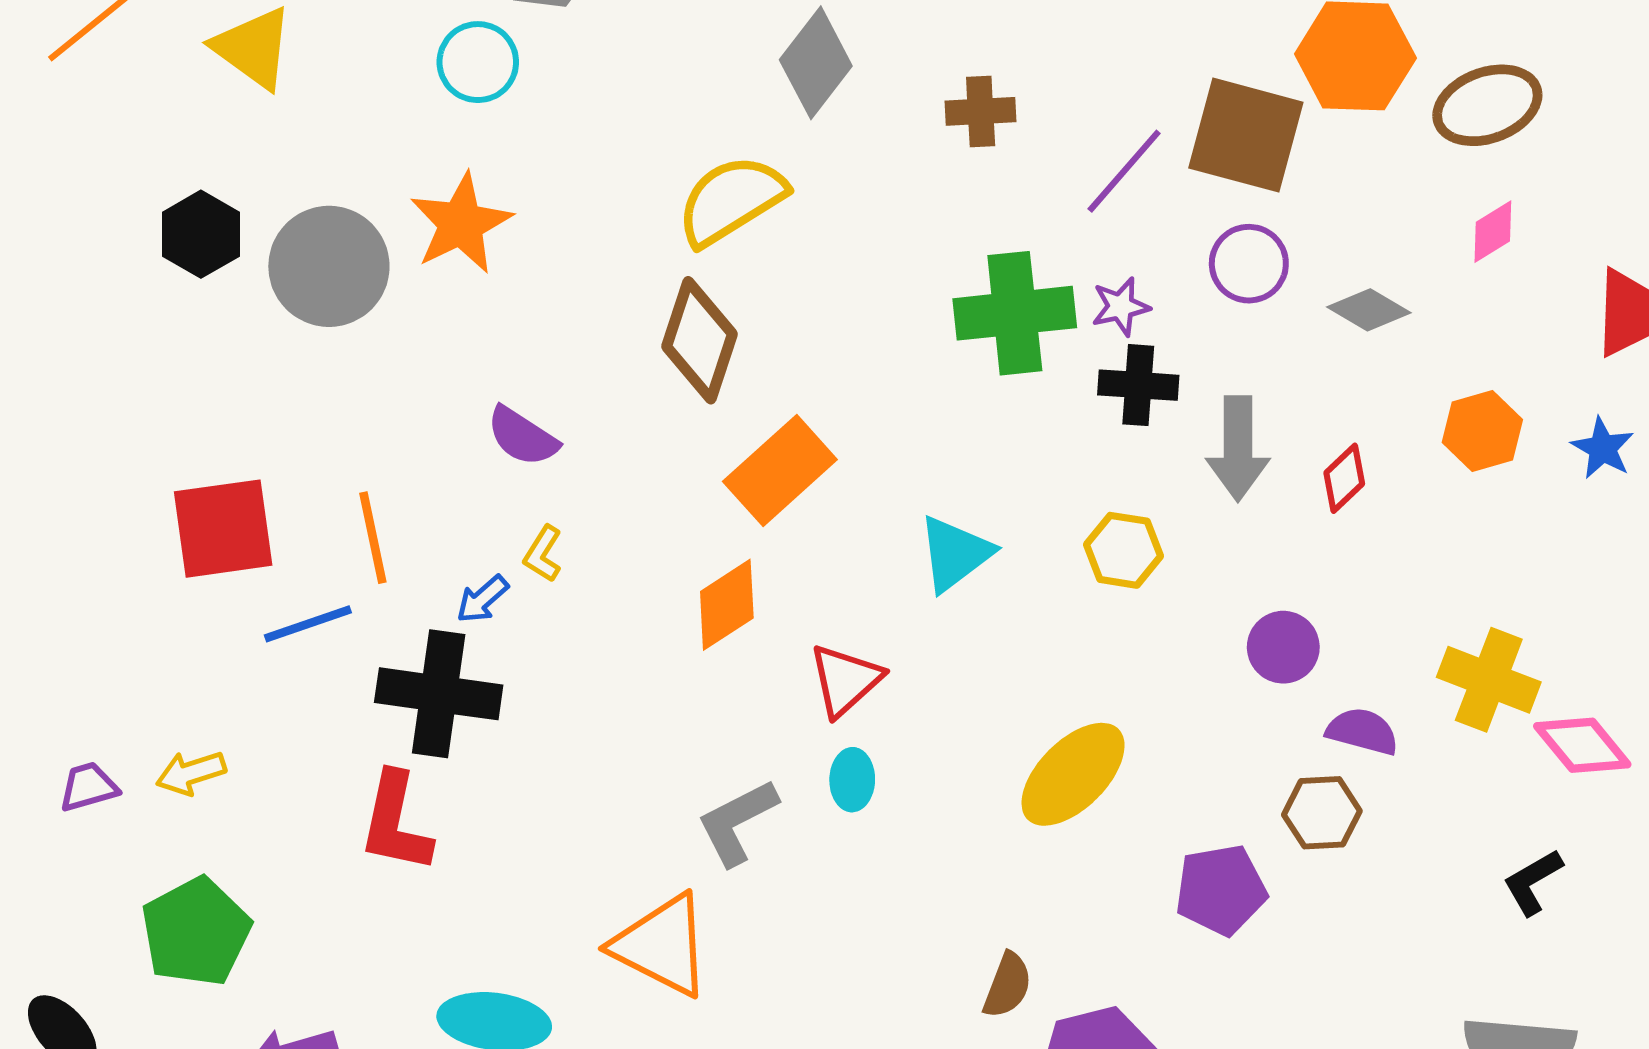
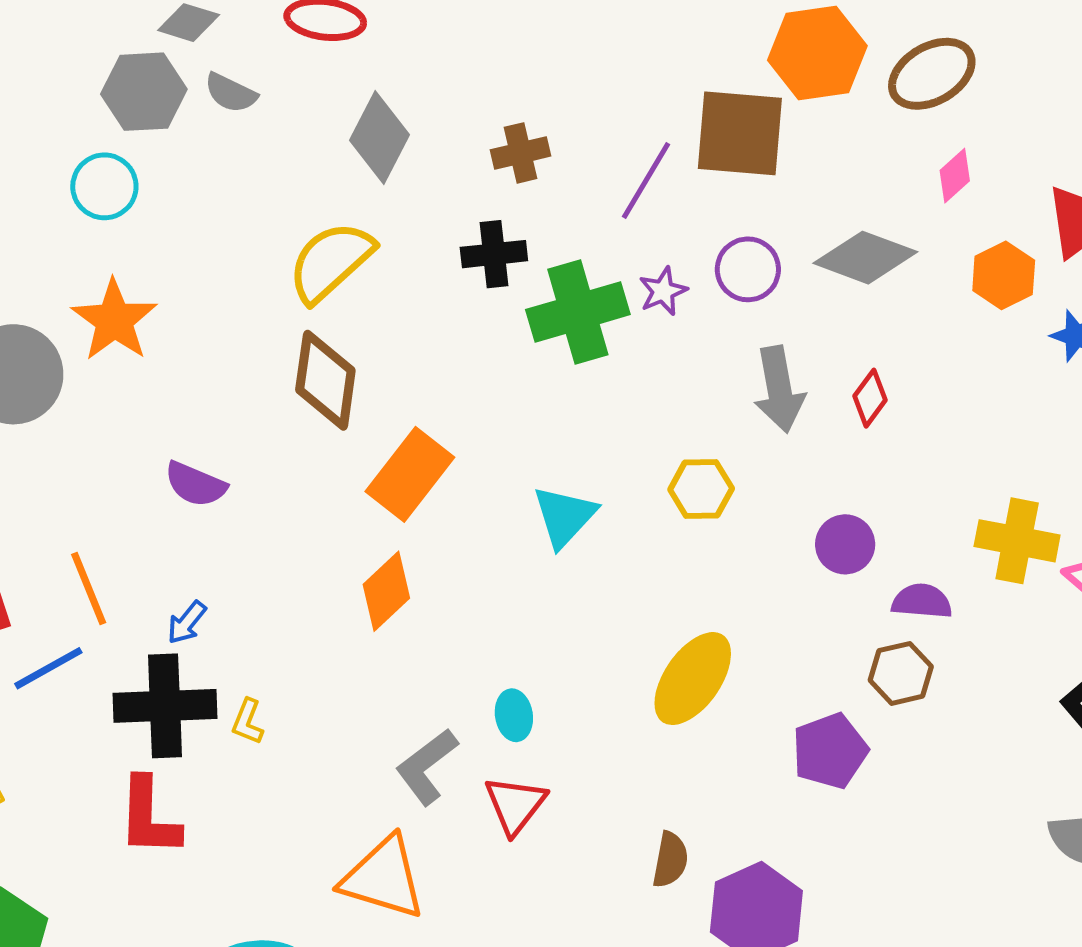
purple circle: (1249, 264) -> (748, 269), moved
gray diamond: (1369, 310) -> (865, 258), size x1.5
black cross: (1138, 385) -> (494, 254), moved
orange hexagon: (1482, 431) -> (1004, 275), moved
yellow L-shape: (543, 554) -> (248, 722), moved
red triangle: (845, 680) -> (515, 805), moved

